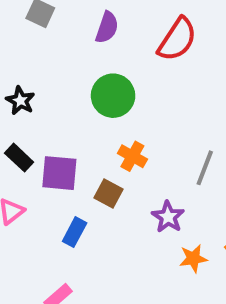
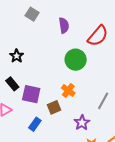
purple semicircle: (107, 27) -> (64, 25), turned -35
green circle: (113, 96) -> (76, 60), moved
brown square: (108, 194) -> (54, 107), turned 32

